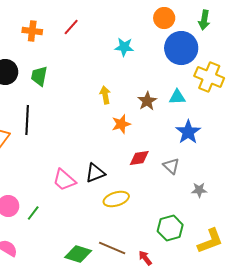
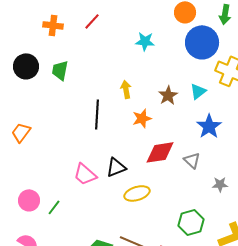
cyan triangle: (177, 97) -> (198, 91), turned -36
black line: (27, 120) -> (97, 114), moved
red diamond: (139, 158) -> (160, 152), size x1.4

